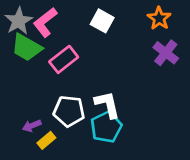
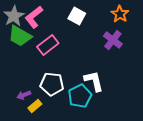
purple cross: (166, 53) -> (113, 40), moved
white L-shape: (107, 105) -> (94, 81), moved

